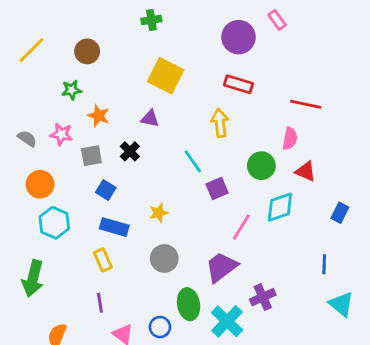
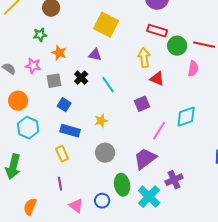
cyan line: (193, 161) -> (108, 85), moved
green circle: (261, 166) -> (177, 46), moved
red triangle: (306, 171) -> (157, 79), moved

